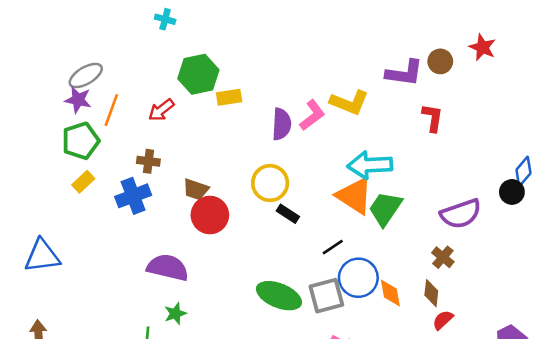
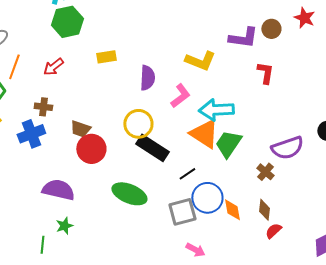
green hexagon: (198, 74) -> (67, 22), moved
pink L-shape: (312, 115) -> (180, 96), moved
black rectangle: (288, 214) -> (152, 148), size x1.8
brown cross: (443, 257) -> (265, 172), moved
green ellipse: (279, 296) -> (129, 194), moved

